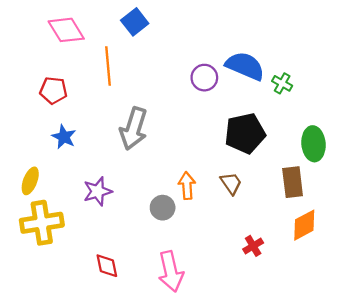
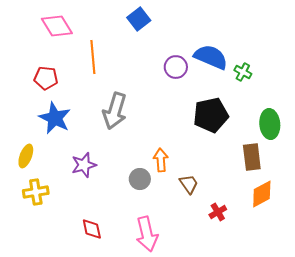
blue square: (135, 22) -> (139, 19), moved
blue star: (64, 137) -> (55, 118), size x1.5
brown trapezoid: (231, 183) -> (189, 184), moved
yellow cross: (42, 223) -> (36, 192), size x0.7

